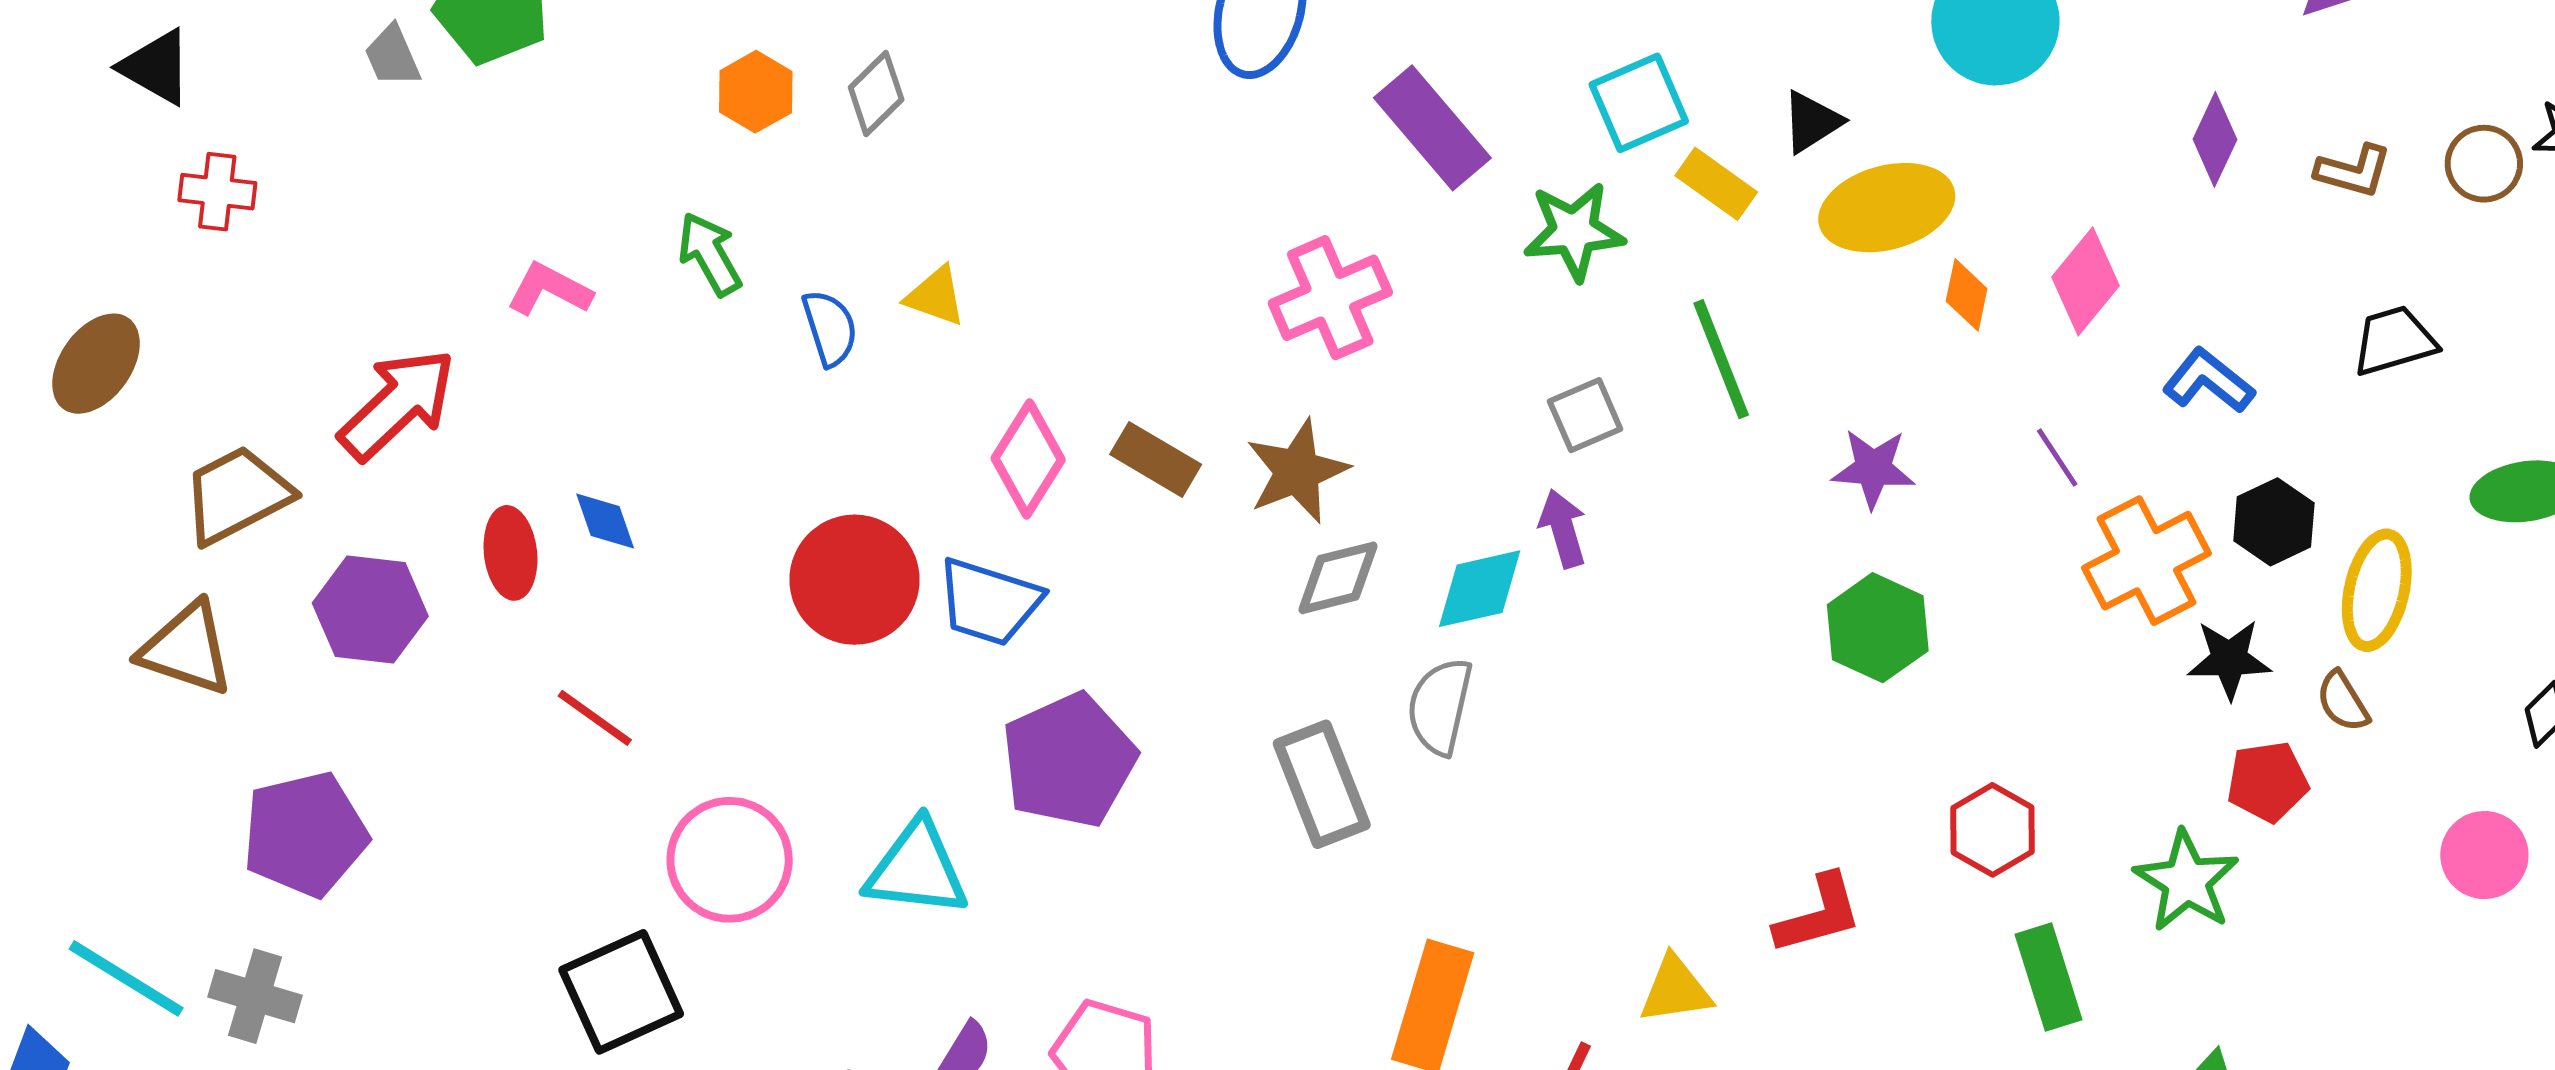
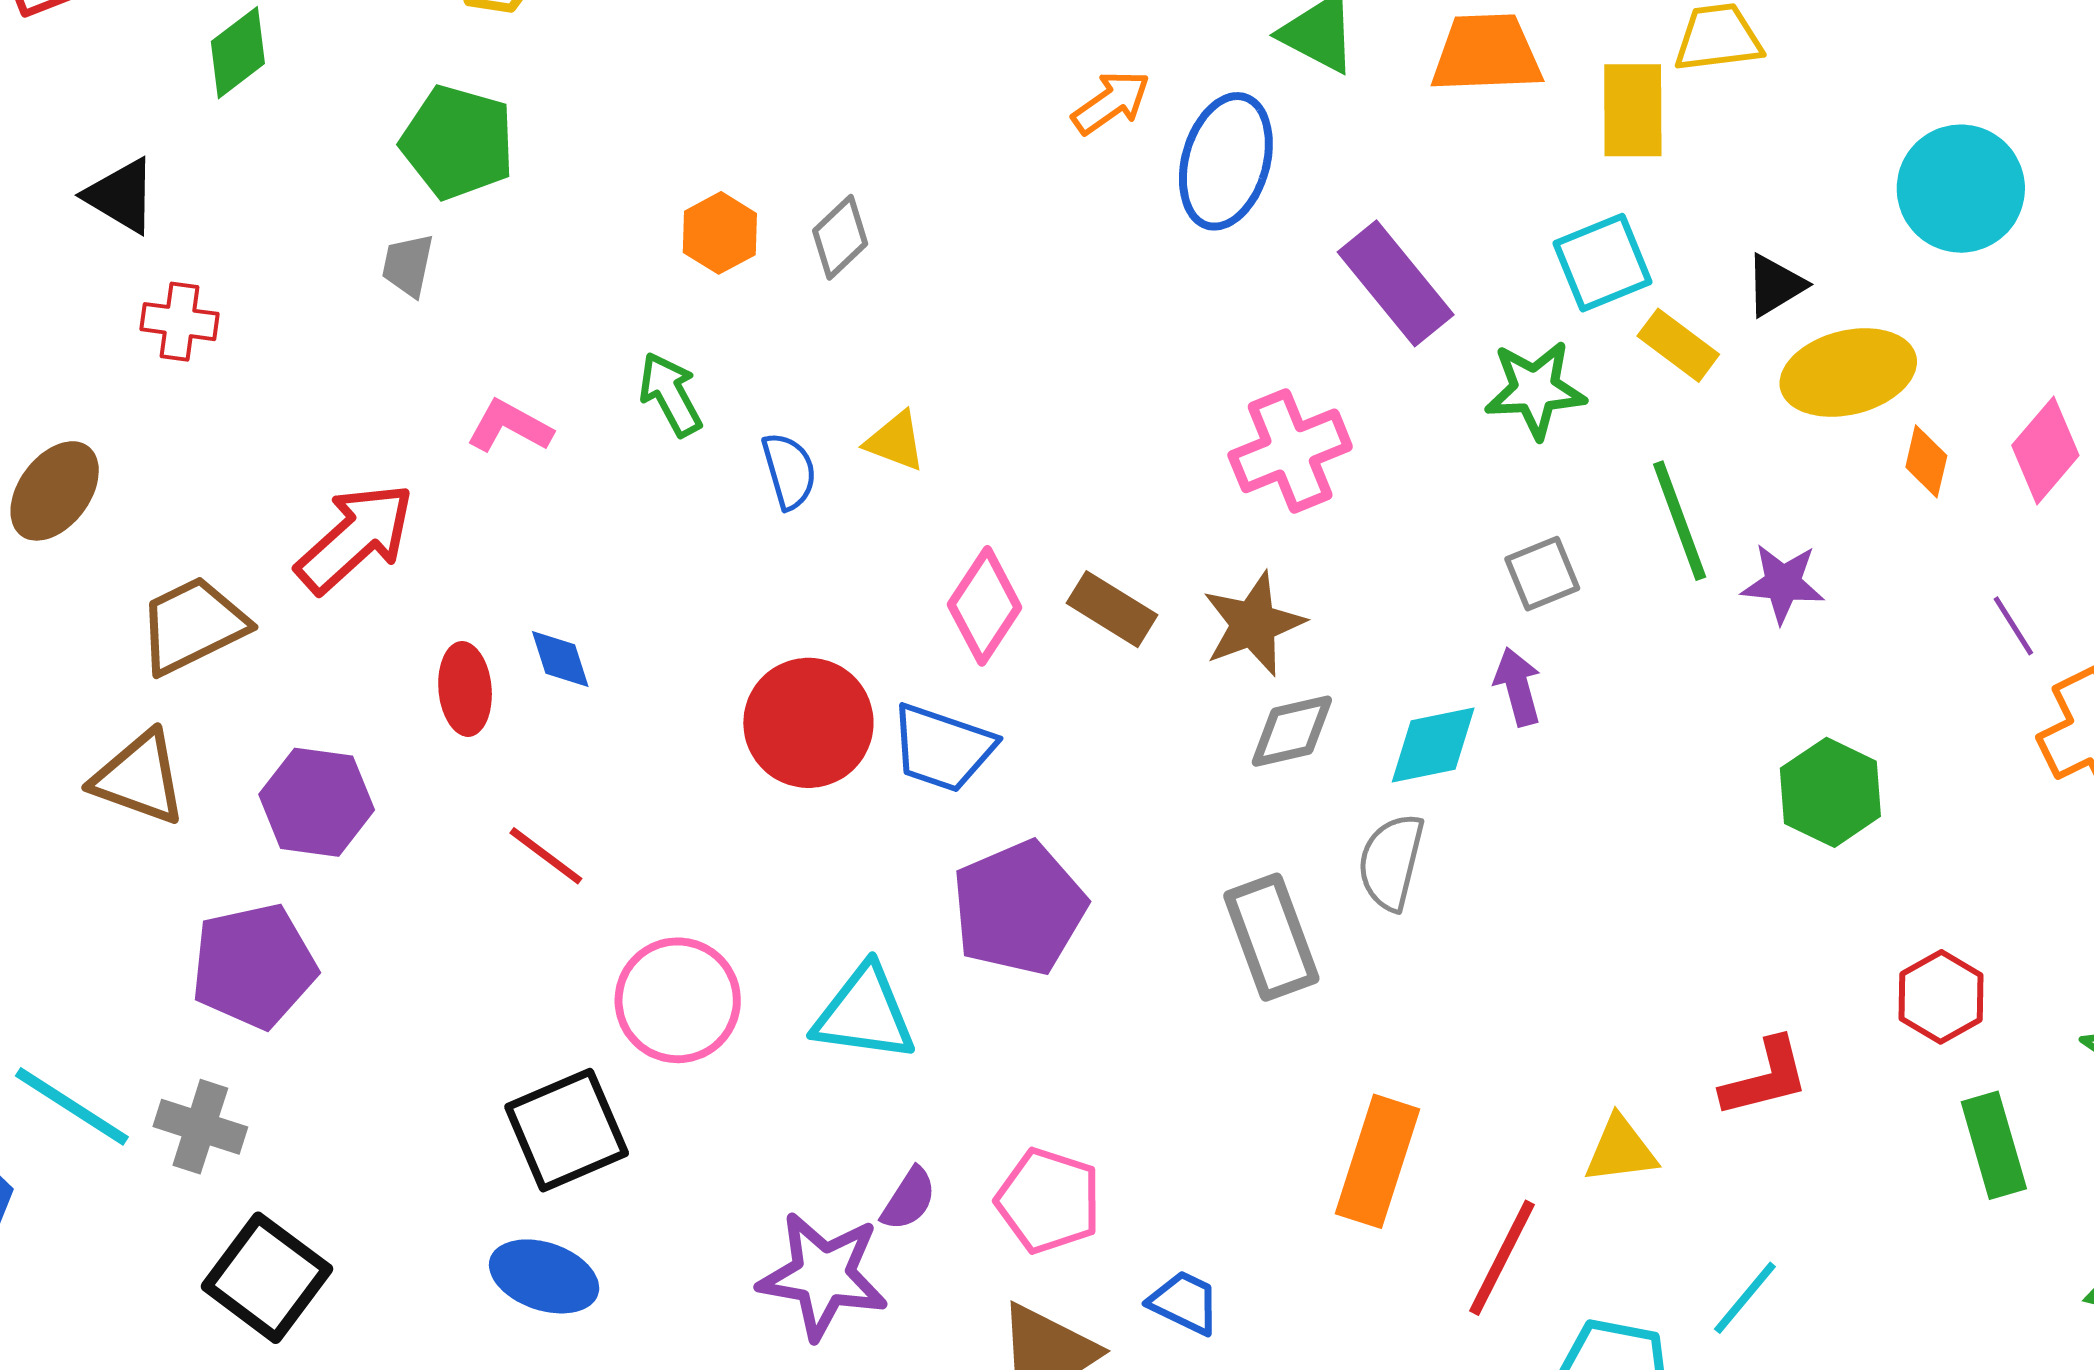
gray trapezoid: (392, 56) -> (408, 265), moved, turned 34
purple star: (1873, 469) -> (1783, 583), moved
purple hexagon: (370, 610) -> (317, 802), moved

